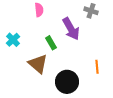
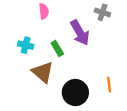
cyan cross: (13, 40) -> (26, 45), moved, turned -32
orange line: (97, 67) -> (109, 85), moved

